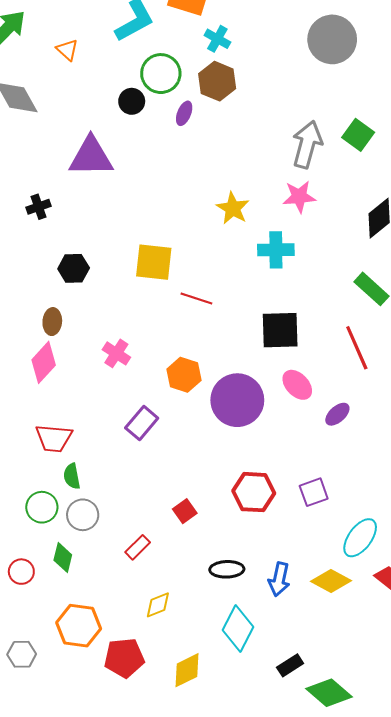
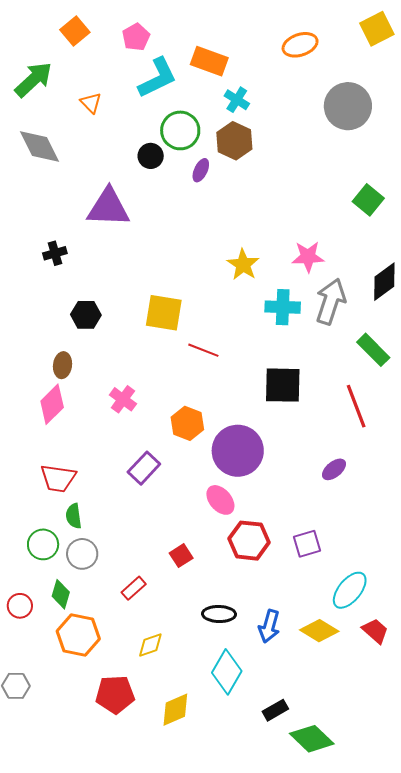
gray arrow: (307, 144) -> (331, 301), moved
pink ellipse: (297, 385) -> (220, 500), moved
orange hexagon: (79, 626) -> (78, 635), moved

